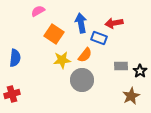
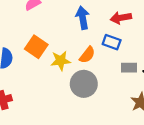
orange square: (54, 34) -> (36, 47), moved
blue rectangle: (99, 38) -> (112, 42), moved

